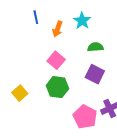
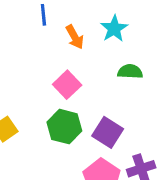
orange arrow: (57, 29) -> (75, 37), turned -56
purple square: (95, 74) -> (108, 132), moved

